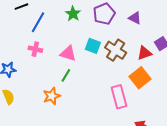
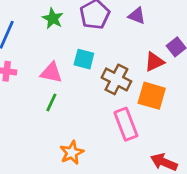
brown cross: (116, 50) -> (116, 79), moved
orange square: (140, 78) -> (152, 96), turned -30
orange star: (52, 96) -> (72, 153), moved

